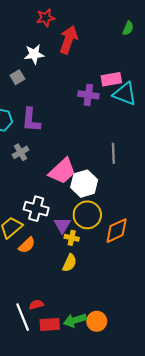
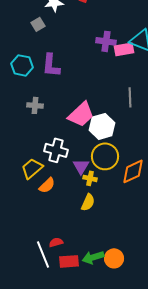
pink rectangle: (111, 79) -> (124, 49), moved
gray cross: (21, 152) -> (35, 105), moved, turned 35

